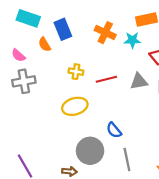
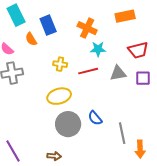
cyan rectangle: (28, 18) -> (16, 15), turned 45
cyan star: (132, 40) -> (98, 49), moved
gray circle: (90, 151) -> (68, 124), moved
gray line: (127, 159) -> (122, 133), moved

